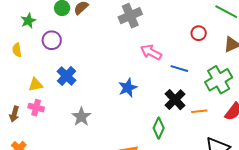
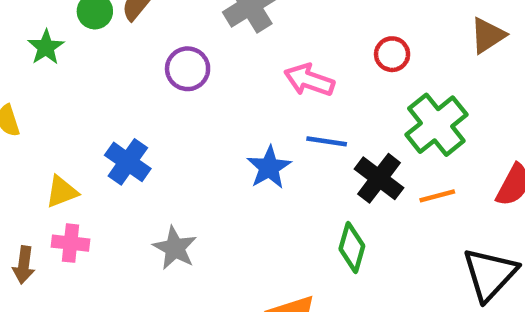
green star: (28, 21) -> (46, 47), moved
red circle: (199, 33) -> (392, 54), moved
purple circle: (52, 40) -> (188, 69), moved
blue line: (179, 69) -> (327, 141), moved
green cross: (219, 80) -> (436, 125), moved

